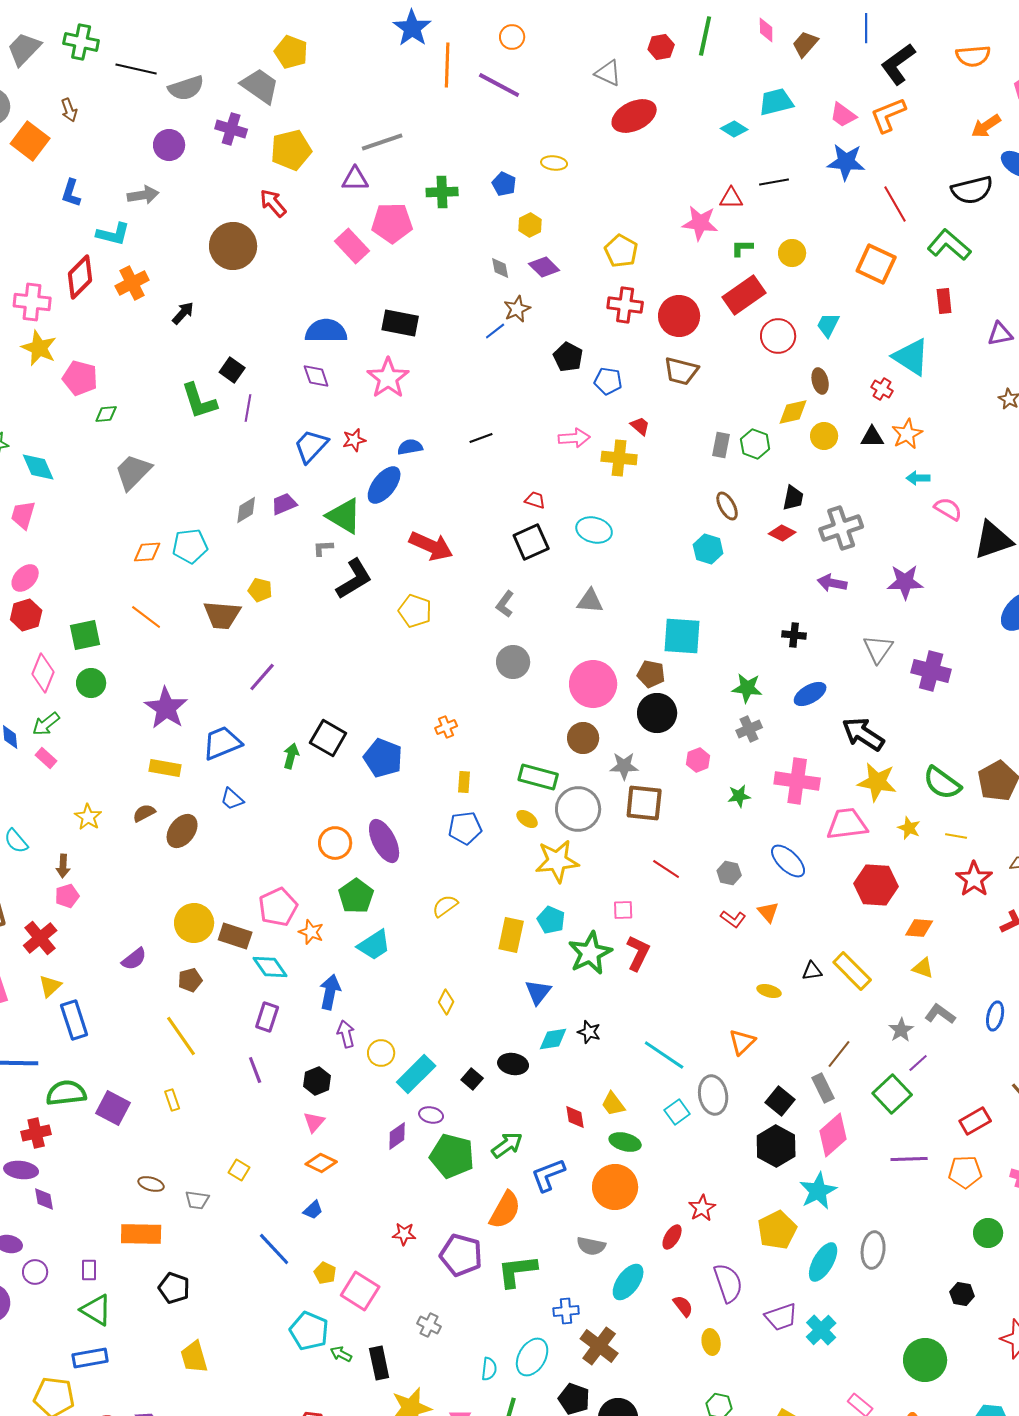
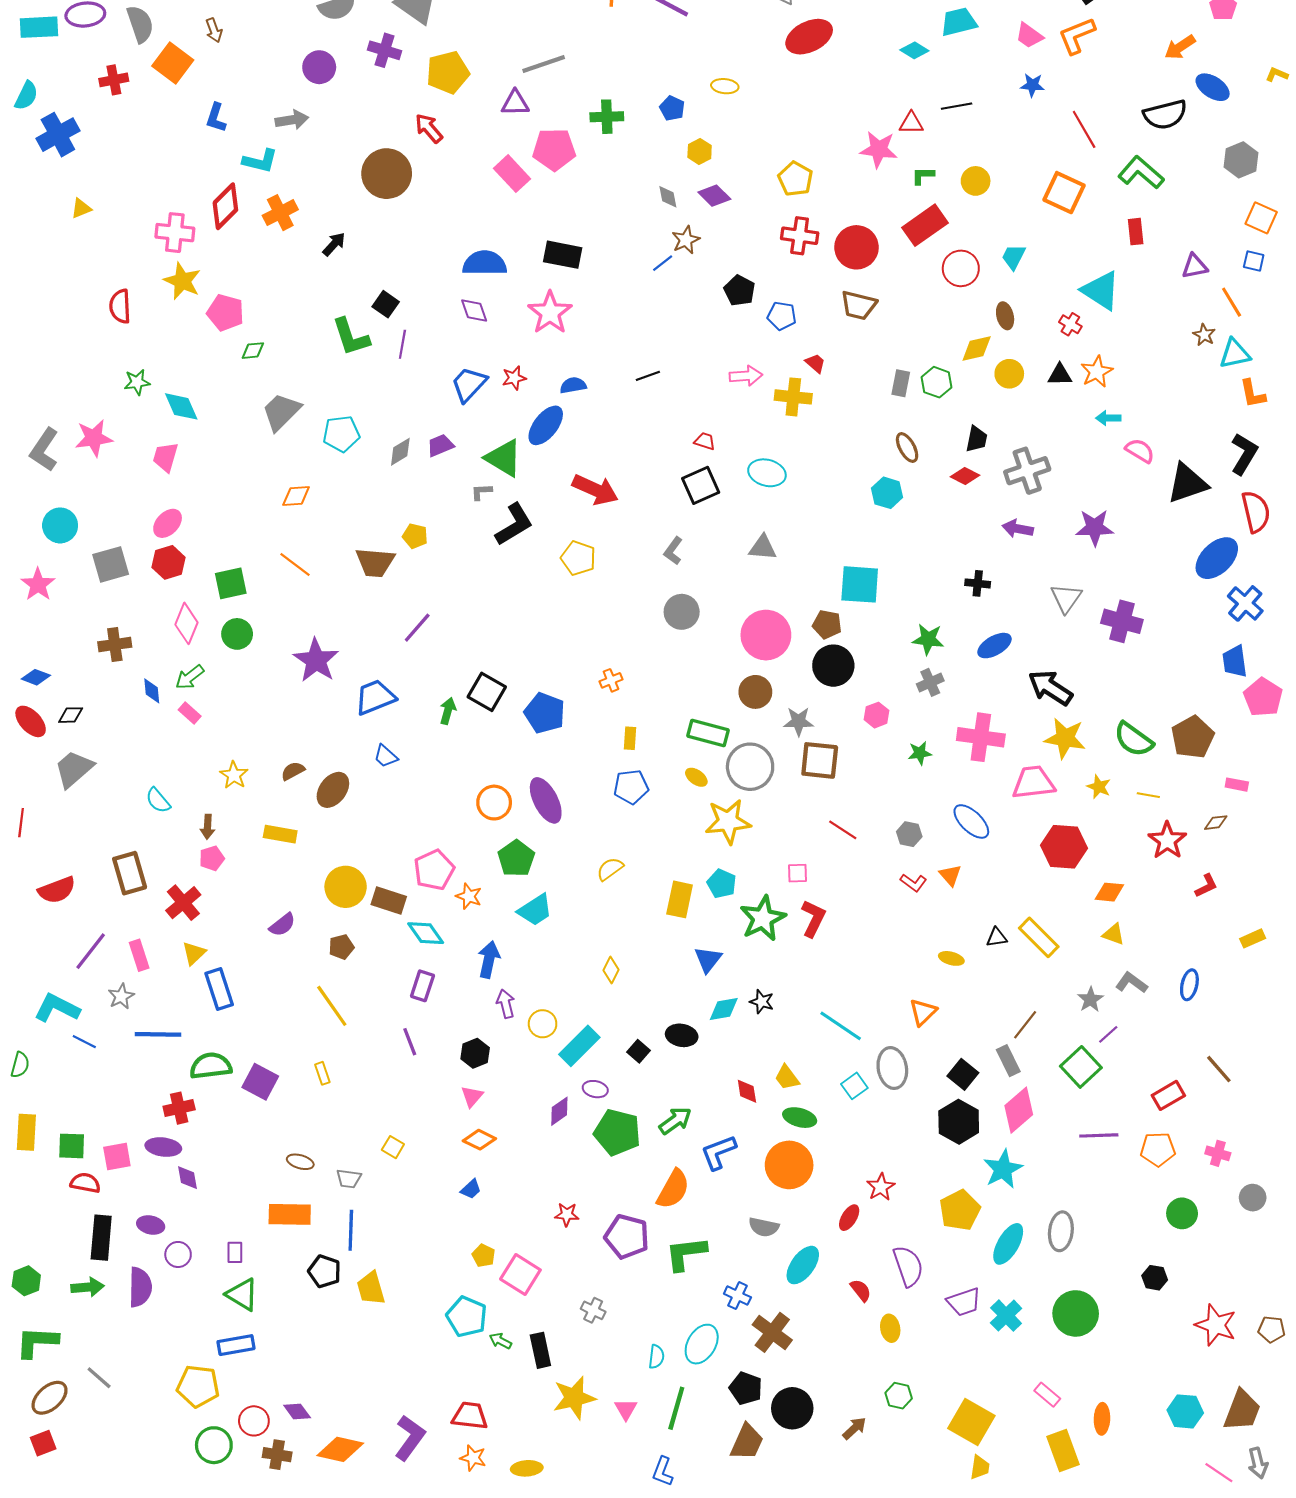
blue star: (846, 162) -> (1032, 85), size x0.6
cyan pentagon: (190, 546) -> (341, 434), moved
yellow rectangle: (165, 768) -> (280, 834), moved
blue line: (274, 1249) -> (351, 1230), moved, turned 45
blue cross: (566, 1311) -> (737, 1296), turned 30
yellow trapezoid: (194, 1357) -> (371, 1288), moved
green circle: (925, 1360) -> (1076, 1313), moved

